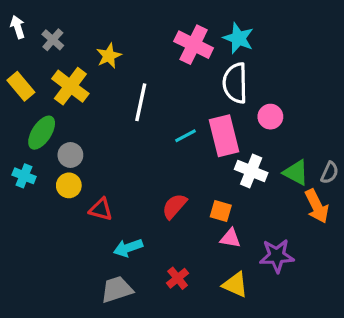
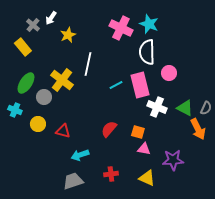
white arrow: (18, 27) -> (51, 18), moved, turned -128
yellow rectangle: (21, 86) -> (23, 47), moved
yellow cross: (70, 86) -> (62, 80), moved
yellow circle: (69, 185) -> (38, 124), moved
red cross: (178, 278) -> (111, 174), turned 32

